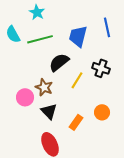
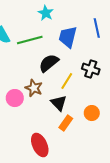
cyan star: (37, 12) -> (46, 13), moved
black triangle: (49, 111) -> (59, 103), moved

